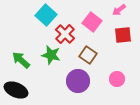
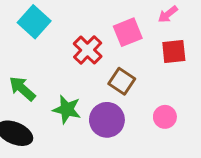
cyan square: (46, 15) -> (34, 22), moved
pink square: (92, 22) -> (128, 32), turned 30
green star: (51, 55) -> (67, 109), moved

